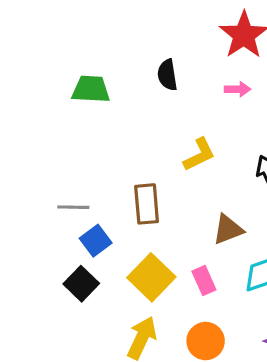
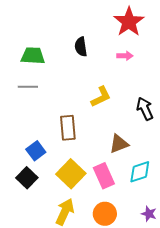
gray line: (73, 207) -> (28, 87), moved
pink rectangle: (204, 280) -> (104, 176), size x1.4

